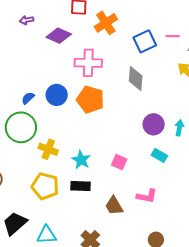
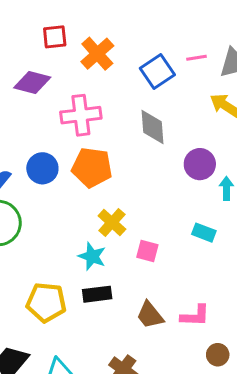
purple circle: (154, 124) -> (200, 164), moved
yellow cross: (48, 149) -> (112, 222), moved, turned 30
pink L-shape: (147, 196) -> (195, 316), moved

